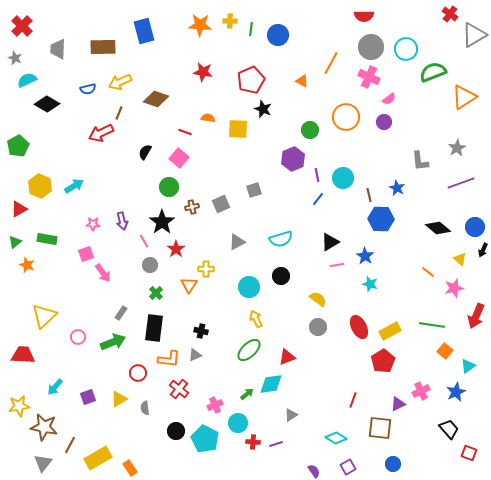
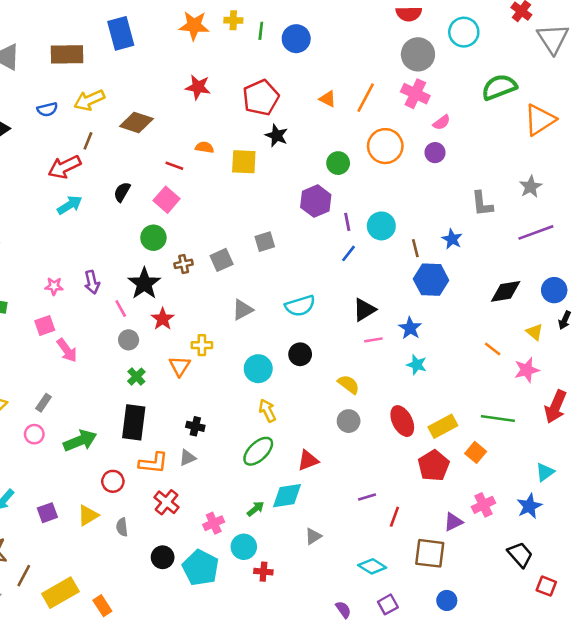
gray triangle: (474, 35) -> (553, 39), turned -32
cyan circle: (406, 49) -> (464, 32), moved
orange line: (331, 63) -> (366, 98), moved
cyan arrow: (74, 186) -> (70, 205), moved
black diamond: (438, 228) -> (506, 291), turned -50
gray rectangle: (121, 313) -> (43, 403), moved
orange square: (445, 351) -> (476, 452), moved
purple line: (276, 444) -> (367, 497), moved

